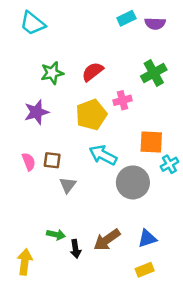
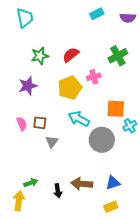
cyan trapezoid: (33, 23) -> (25, 18), turned -140
purple semicircle: (155, 23) -> (128, 18), moved
green arrow: (56, 235) -> (31, 183), moved, turned -32
brown arrow: (107, 240) -> (82, 184), turned 40

